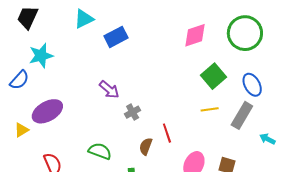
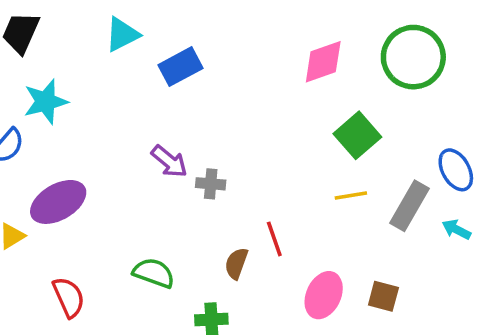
blue ellipse: (252, 85) -> (456, 170), moved
gray cross: (133, 112) -> (211, 184), moved, turned 35
cyan arrow: (267, 139) -> (456, 230), moved

